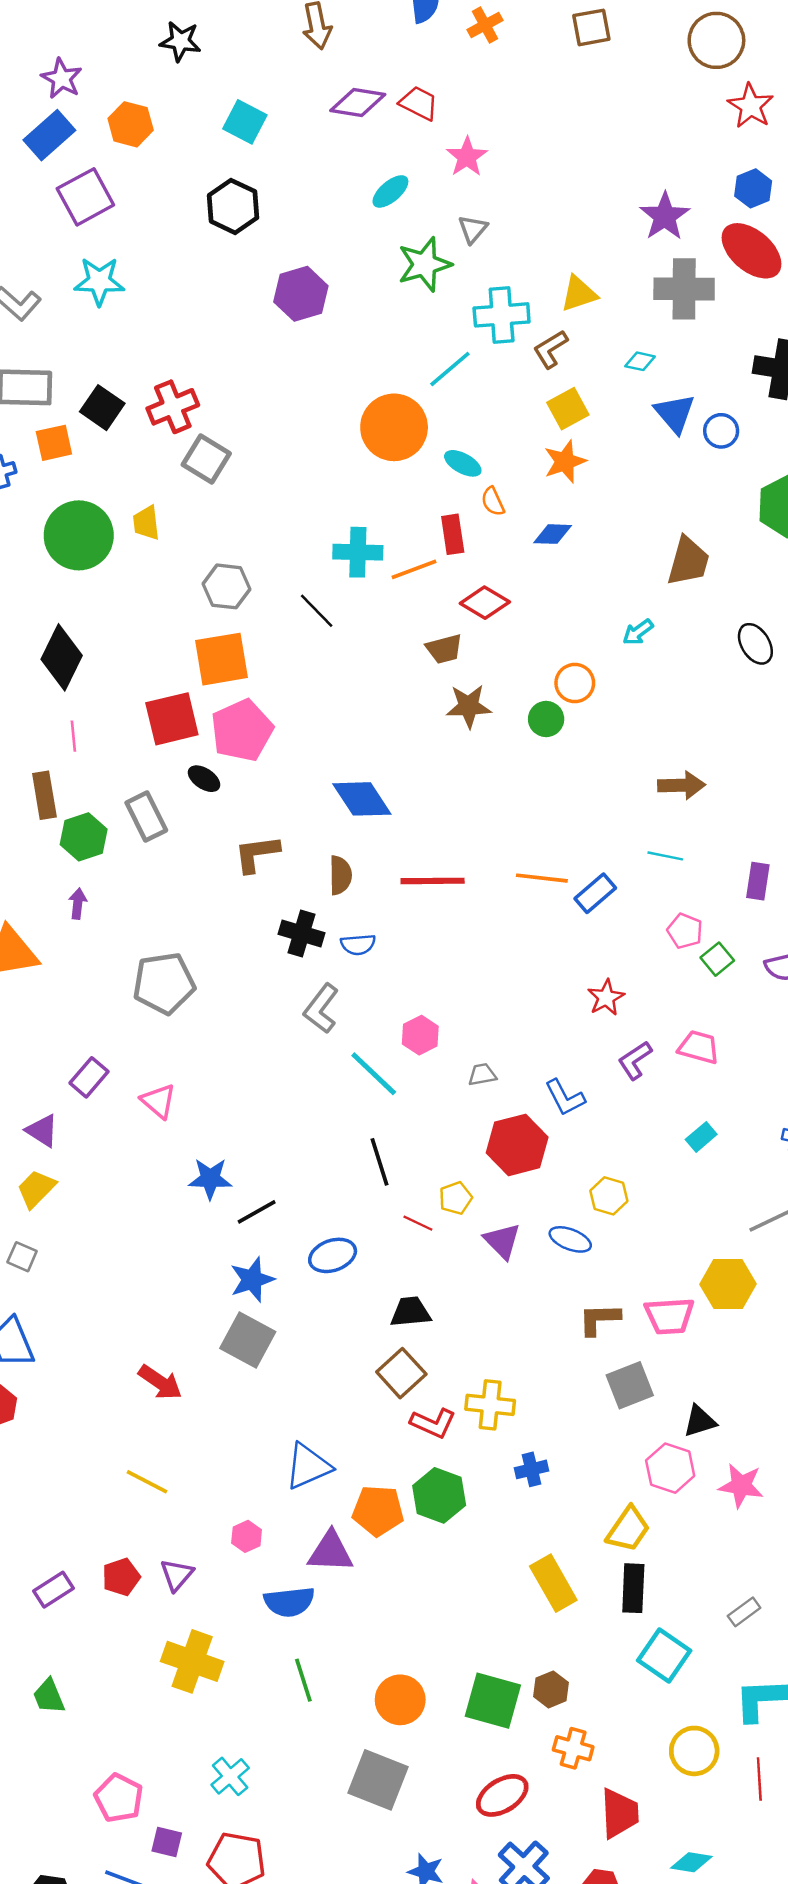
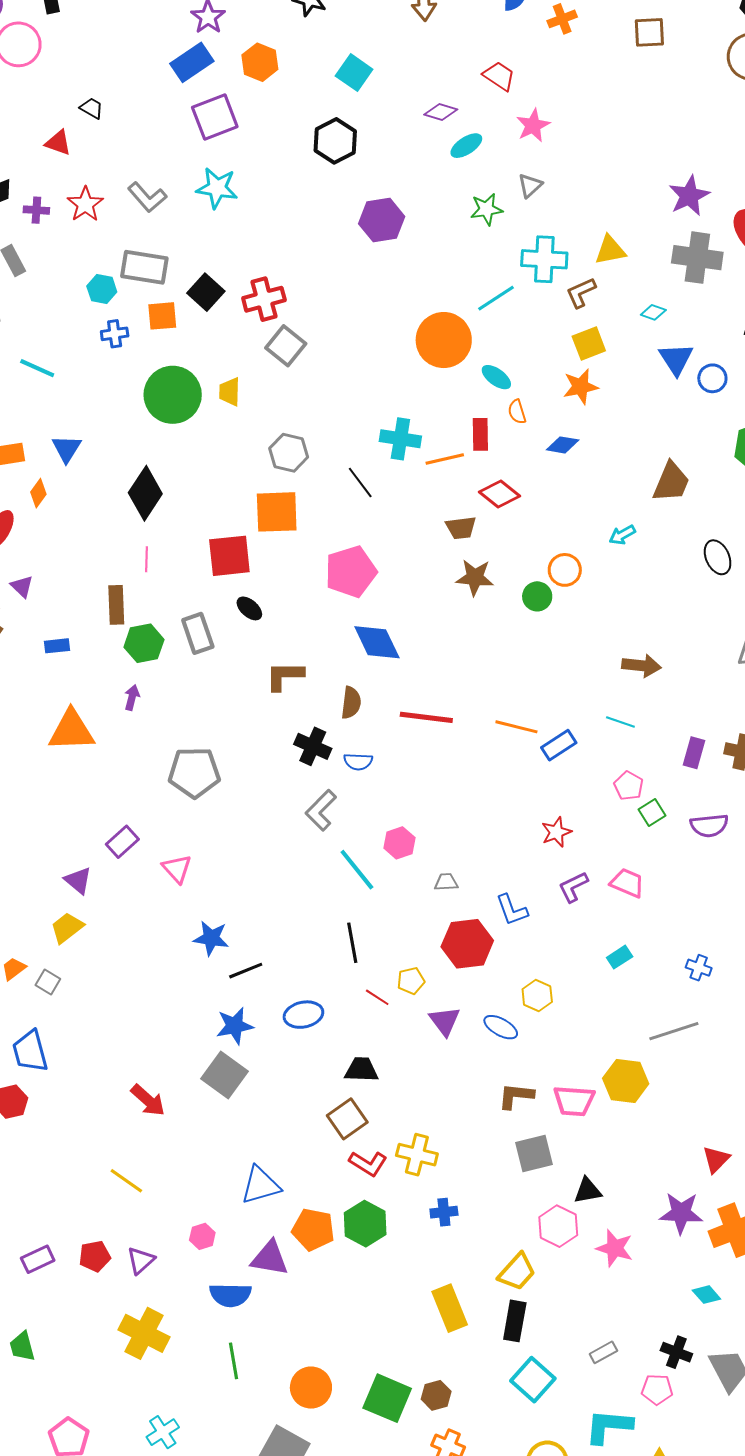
purple diamond: (358, 103) -> (441, 112), moved, size x0.7
green star: (425, 264) -> (486, 209), size x0.7
pink pentagon: (242, 730) -> (351, 572), moved

